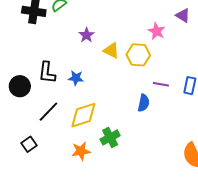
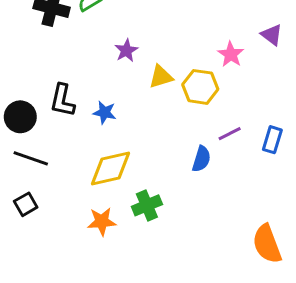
yellow triangle: (111, 50) -> (161, 77), turned -48
purple line: (161, 84) -> (230, 134), turned -42
black line: (48, 112) -> (31, 158), moved, turned 60

